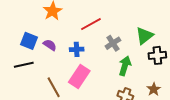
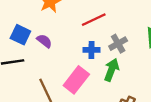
blue cross: (77, 49) -> (91, 50), moved
green arrow: (125, 66) -> (111, 70), moved

